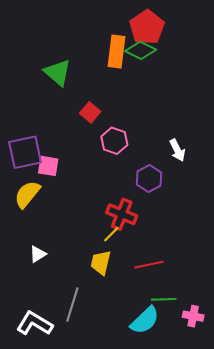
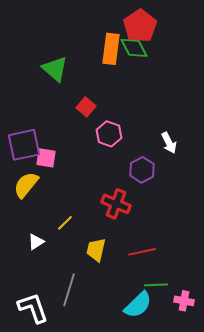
green diamond: (141, 50) -> (134, 48), turned 36
yellow line: (111, 234) -> (65, 223), moved
white L-shape: (35, 323) -> (33, 308), turned 40

